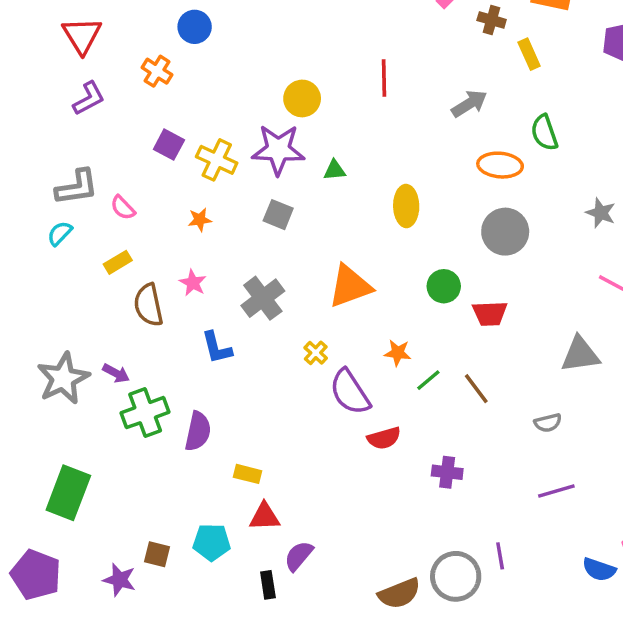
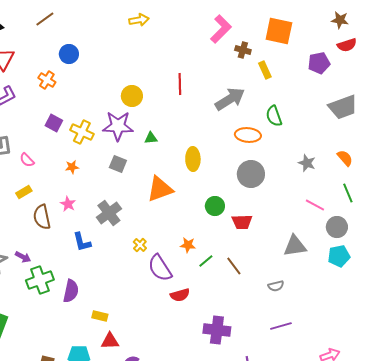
gray arrow: (469, 104) -> (230, 99), size x1.4
orange triangle: (350, 286) -> (160, 189), moved
purple cross: (447, 472) -> (217, 330), moved, size x1.5

